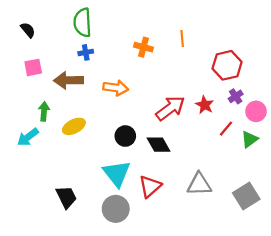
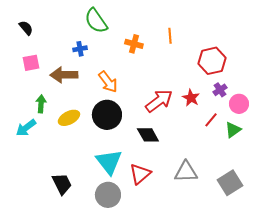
green semicircle: (82, 22) -> (96, 21), moved, turned -32
orange arrow: (116, 88) -> (108, 82), turned 45
black circle: (125, 136) -> (107, 115), moved, size x1.5

